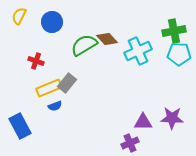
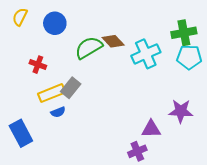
purple star: (172, 118) -> (181, 111), moved

